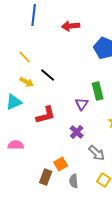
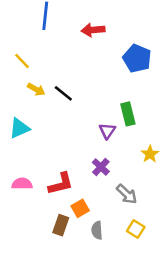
yellow line: (25, 57) -> (22, 61), moved
yellow arrow: (27, 82) -> (36, 89), moved
red L-shape: (46, 115) -> (61, 184), moved

